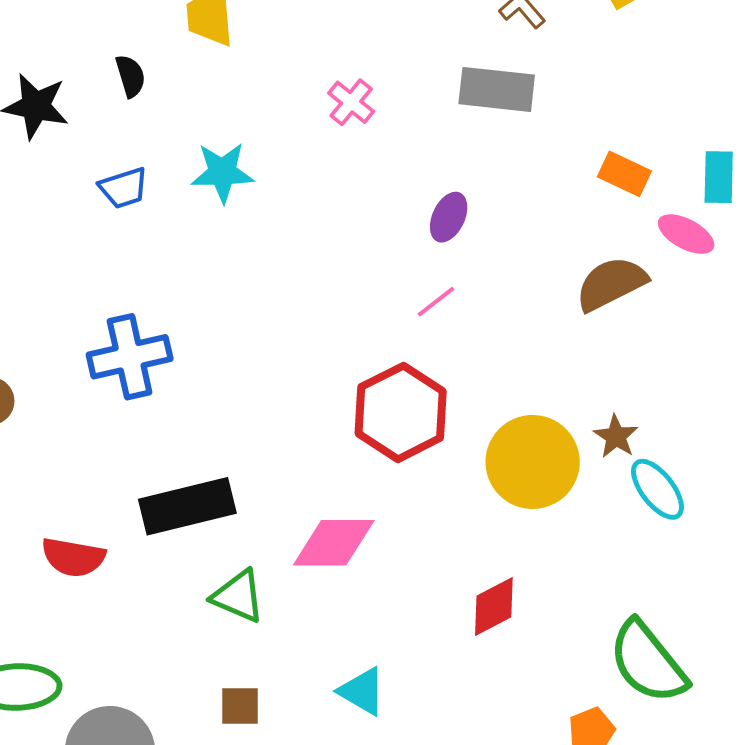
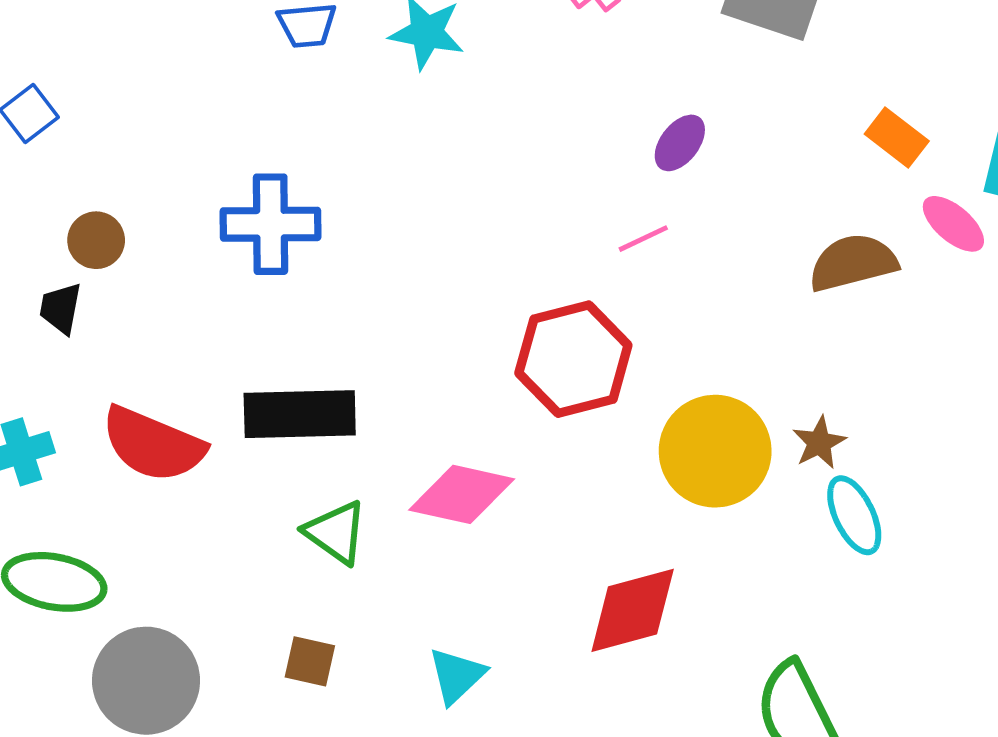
red semicircle: (73, 557) -> (153, 444), size x1.4
red diamond: (494, 607) -> (633, 610), size x1.4
cyan triangle: (362, 691) -> (457, 676), turned 34

